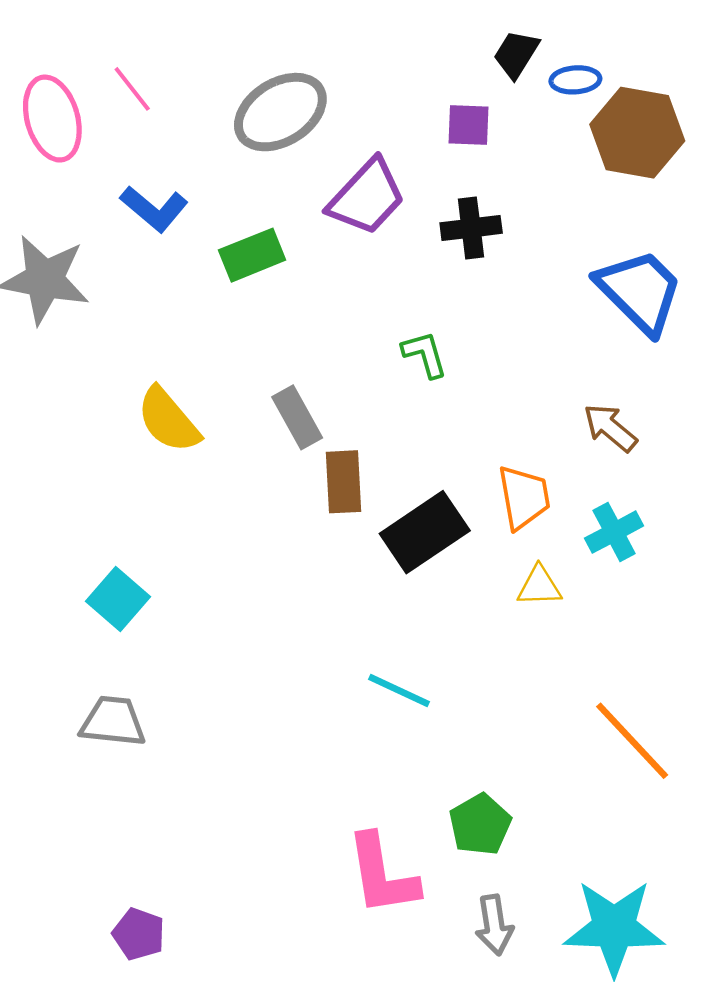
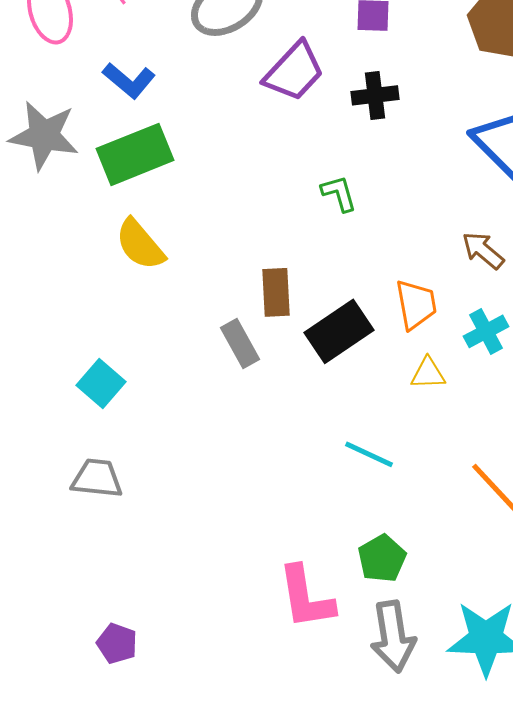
green rectangle: (252, 255) -> (135, 154), moved, size x1.5
gray rectangle: (297, 417) -> (240, 343), moved
cyan line: (399, 691) -> (369, 454), moved
gray arrow: (494, 925) -> (393, 636), size x1.5

